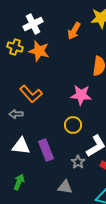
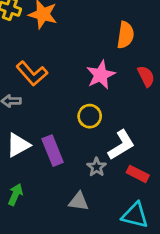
pink star: (81, 95) -> (101, 75), turned -30
white triangle: (21, 146) -> (18, 145), turned -36

